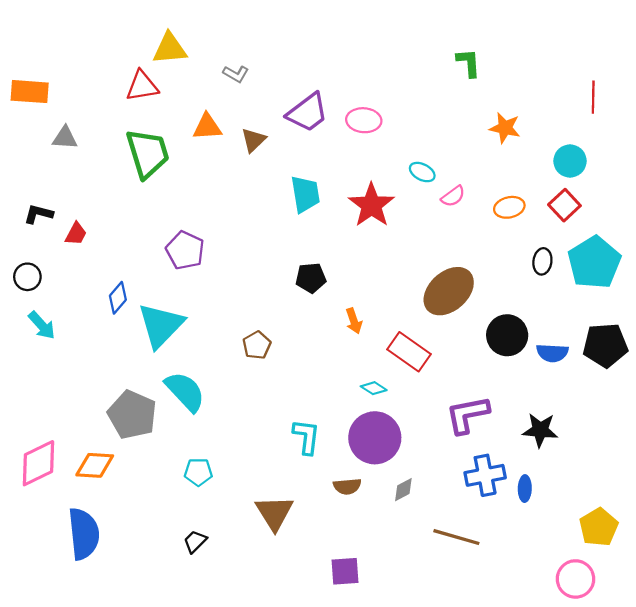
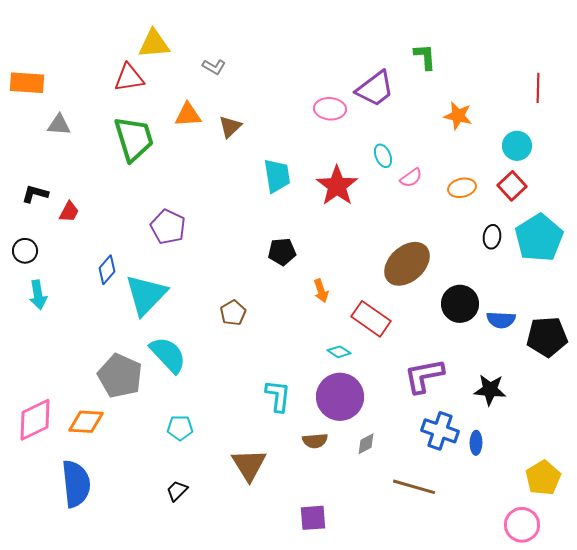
purple trapezoid: (308, 112) -> (375, 89), moved
cyan ellipse: (422, 172) -> (383, 156), turned 40
cyan arrow: (42, 325) -> (38, 295), turned 32
black pentagon: (605, 345) -> (547, 337), moved
blue cross: (485, 475) -> (440, 431), turned 30

